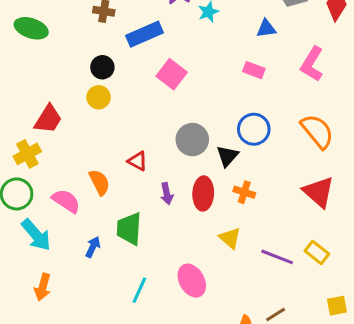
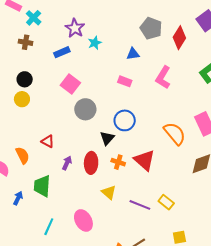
blue rectangle: (144, 34) -> (62, 52), moved, size x0.7
orange semicircle: (317, 131) -> (175, 134), moved
gray circle: (192, 140) -> (85, 109), moved
red triangle: (319, 192) -> (144, 160), moved
purple arrow: (167, 194) -> (67, 163), turned -144

